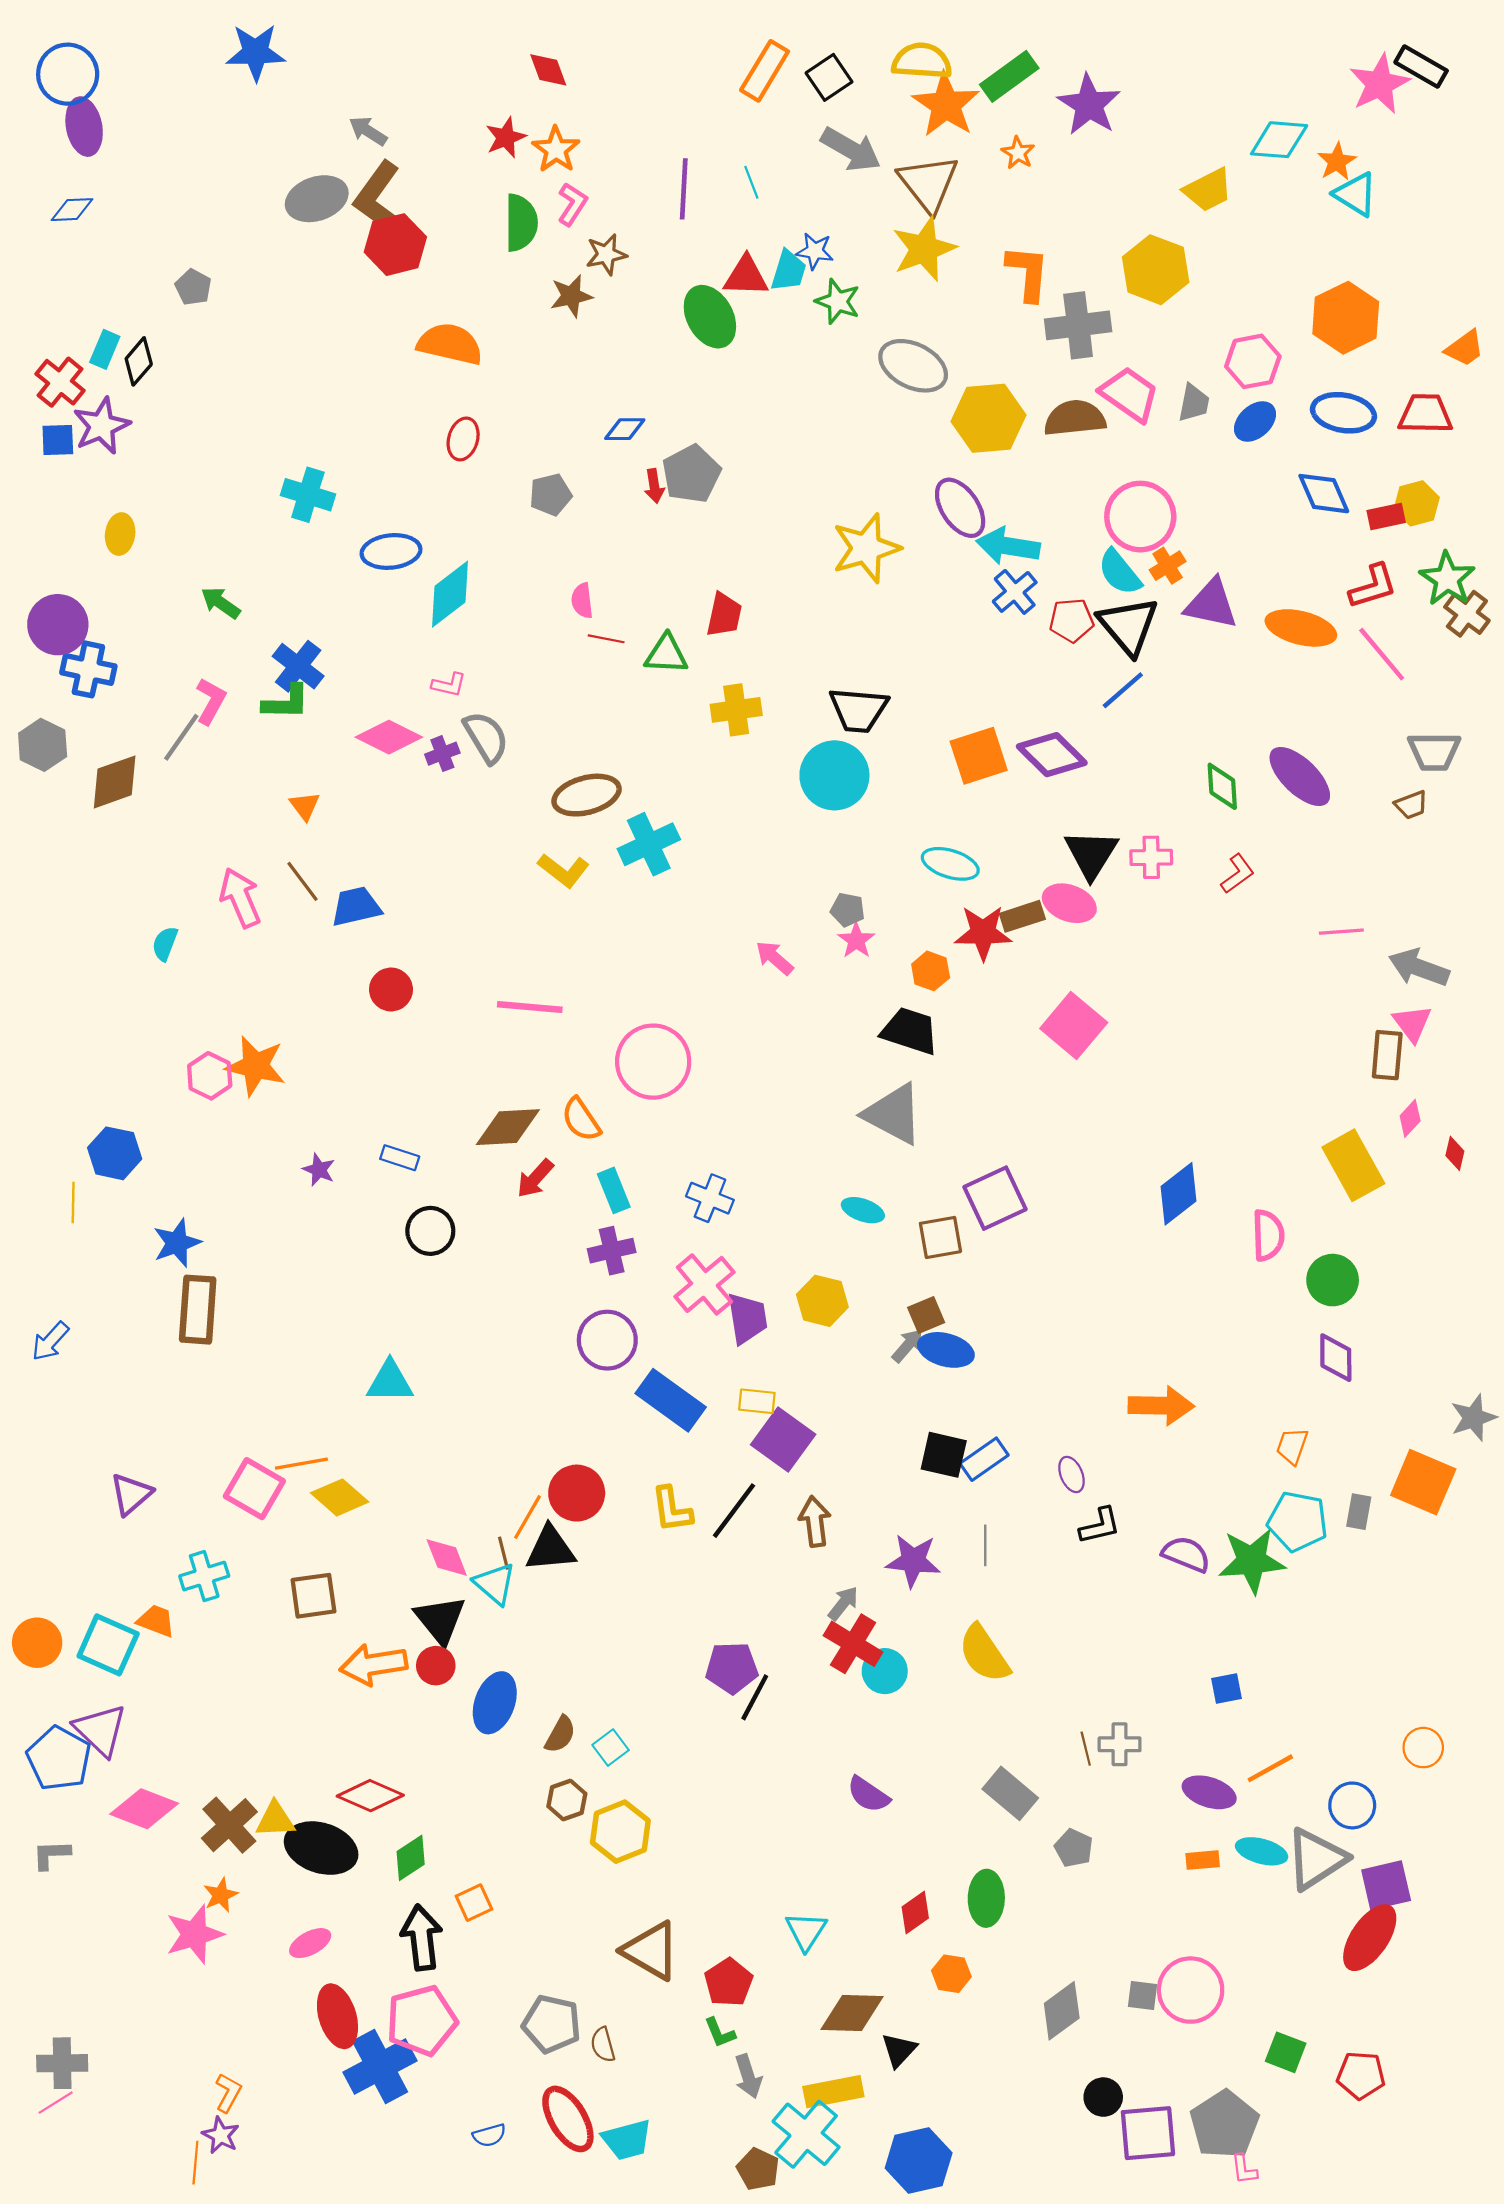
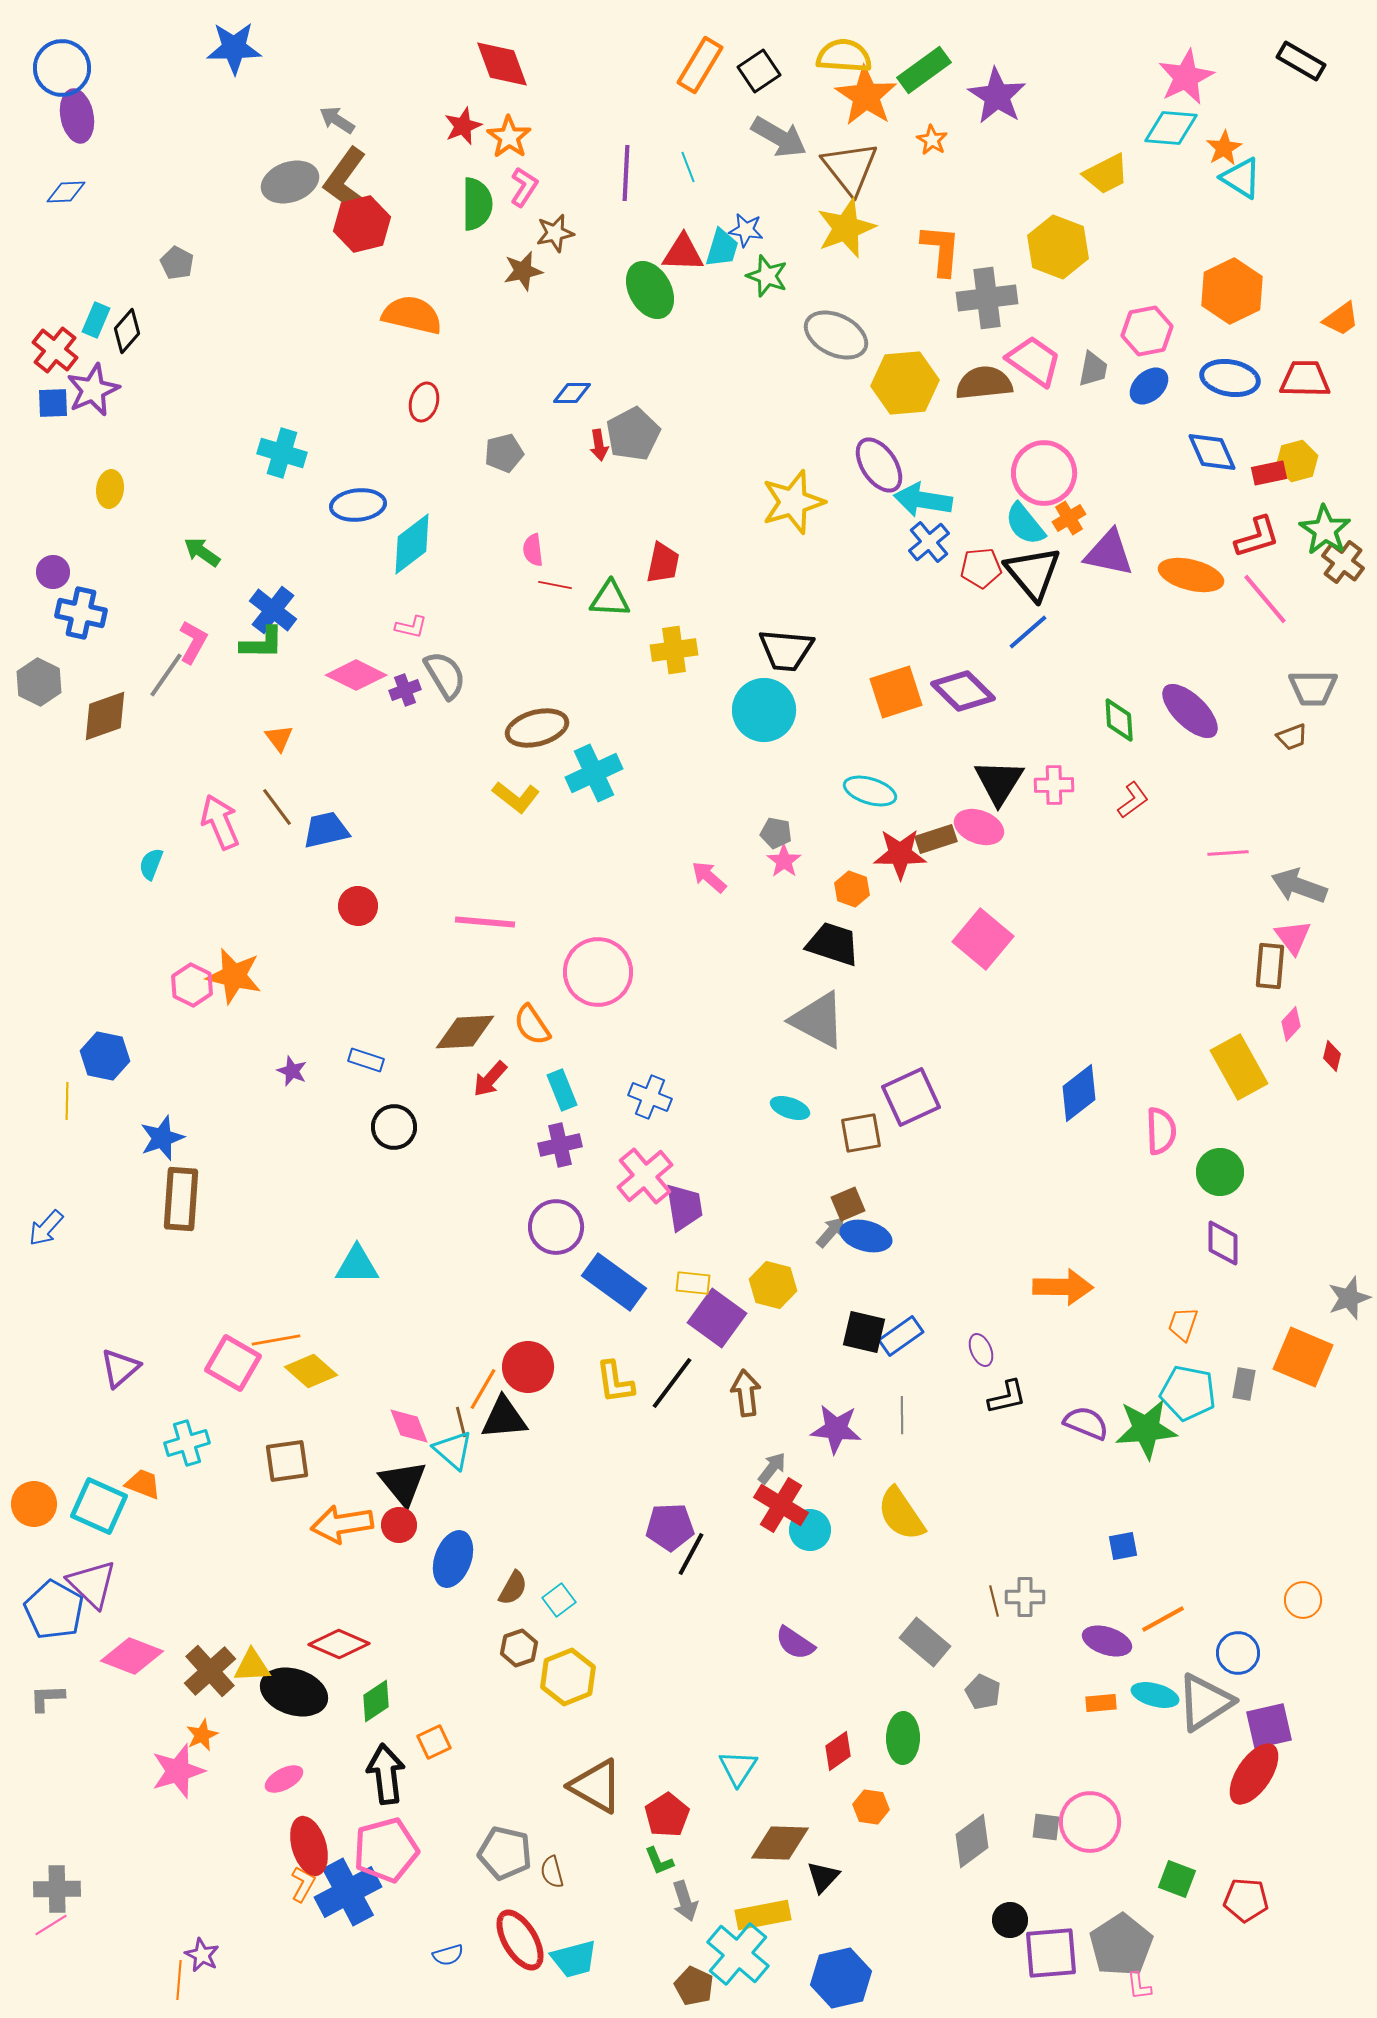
red diamond: (548, 70) -> (502, 64), size x1.5
pink star: (1380, 84) -> (1186, 77), moved
purple circle: (58, 625) -> (53, 572), size x0.6
yellow hexagon: (822, 1301) -> (773, 1285), moved
orange L-shape: (228, 2093) -> (303, 1884), moved

